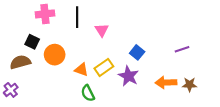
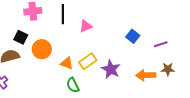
pink triangle: (102, 30) -> (86, 26), turned 40
blue square: (137, 52) -> (133, 36), moved
brown star: (190, 85) -> (168, 69), moved

